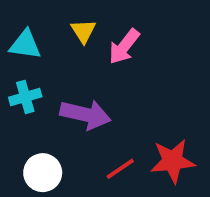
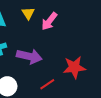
red star: (173, 161) -> (74, 67), moved

